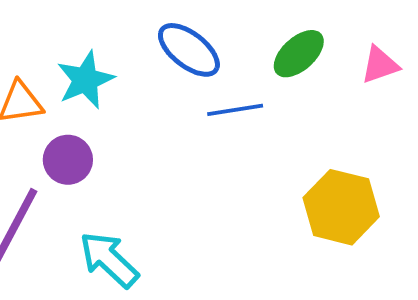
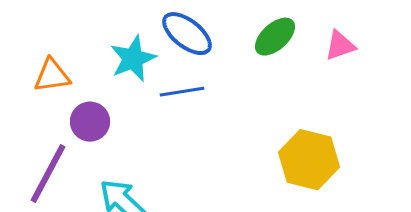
cyan star: (85, 80) -> (133, 59), moved
blue line: (235, 110) -> (182, 92), moved

